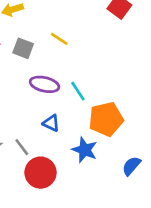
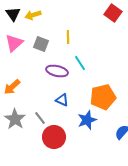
yellow line: (59, 39) -> (68, 37), turned 56
cyan line: (78, 91) -> (80, 63), moved
blue star: (85, 150) -> (87, 120), turned 30

